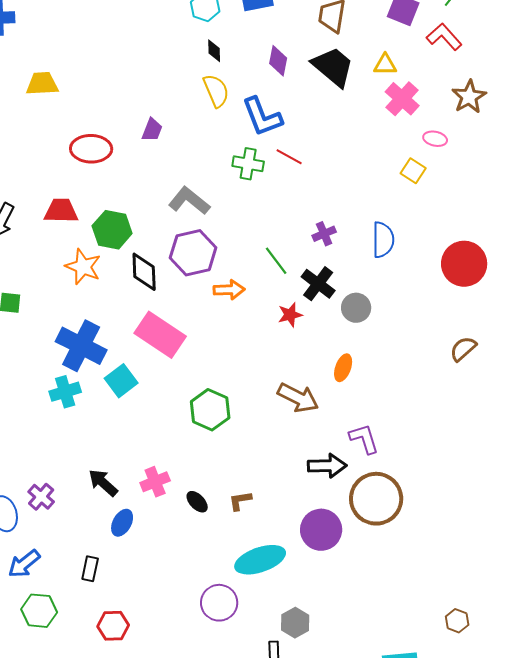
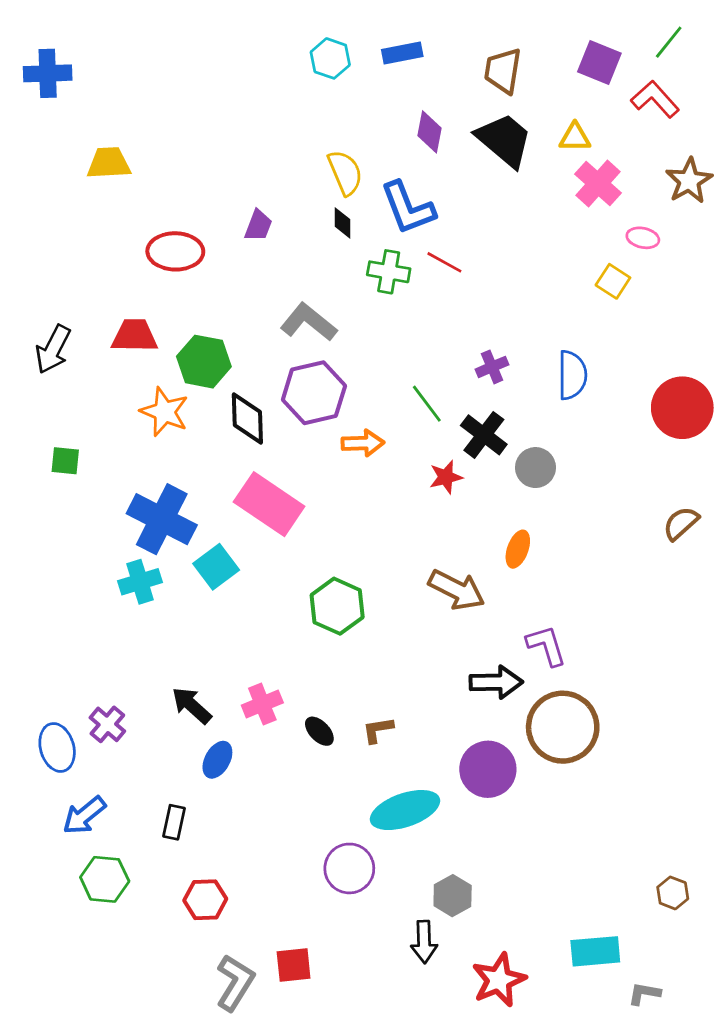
black diamond: (214, 51) -> (342, 223), moved

